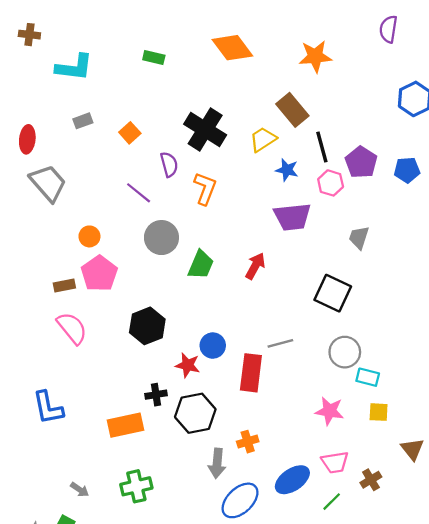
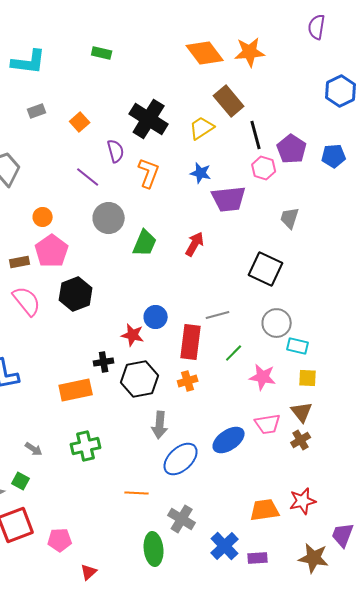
orange diamond: (232, 48) -> (205, 53), moved
blue star: (287, 170) -> (201, 173), moved
black hexagon: (147, 326) -> (76, 294), moved
orange cross: (248, 442) -> (188, 381), moved
brown triangle: (412, 449) -> (302, 412), moved
green line: (332, 502) -> (234, 353), moved

